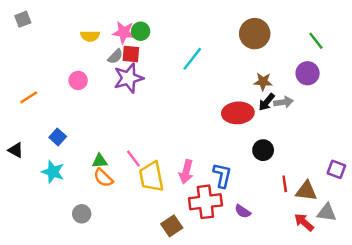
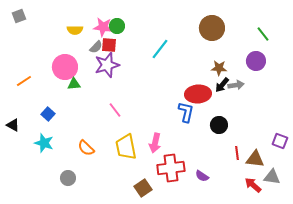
pink circle: (78, 80) -> (65, 67), size x1.6
pink line: (133, 159) -> (115, 110), moved
green triangle: (100, 161) -> (74, 84), moved
blue L-shape: (222, 175) -> (186, 112), moved

